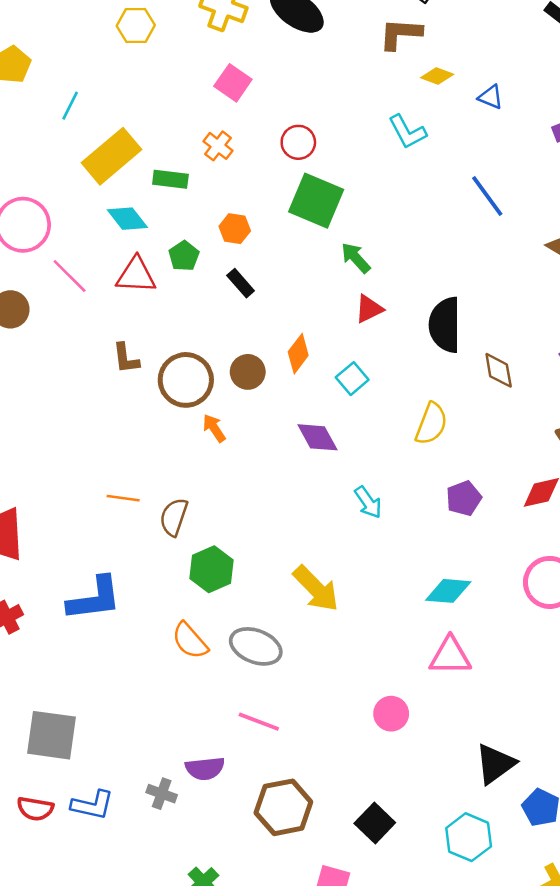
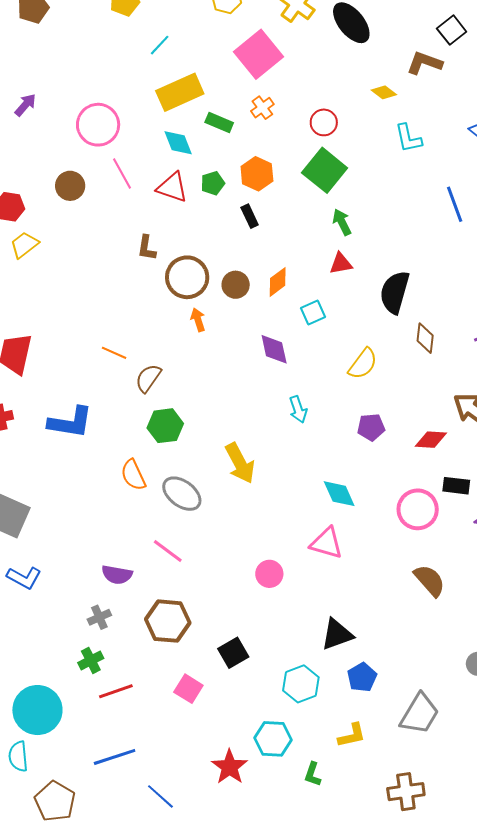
yellow diamond: (437, 76) -> (384, 92), moved
pink square: (233, 83) -> (259, 54), moved, size x1.6
orange hexagon: (235, 229) -> (257, 174), size x1.4
cyan diamond: (448, 591) -> (339, 494), turned 45
gray cross: (162, 794) -> (99, 617), moved, turned 30

